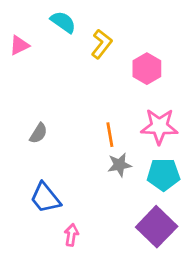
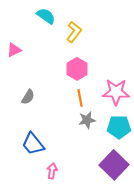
pink triangle: (19, 45) -> (14, 50), moved
pink hexagon: (147, 69) -> (77, 69), moved

